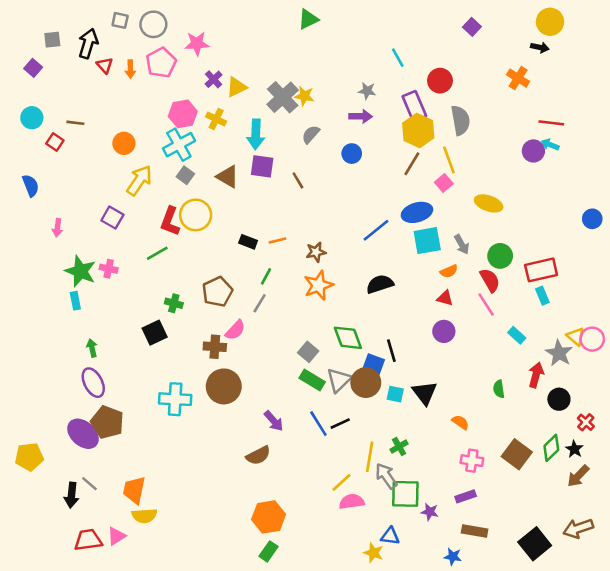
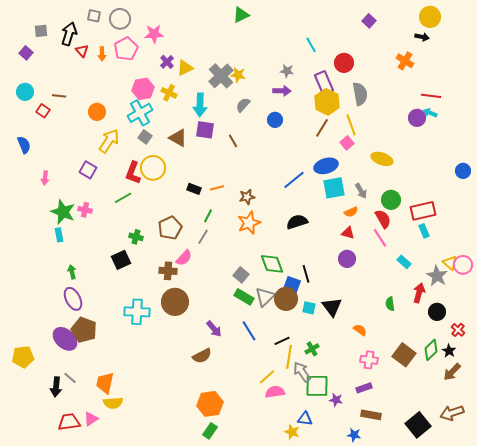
black line: (340, 424) -> (282, 341), moved

